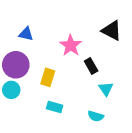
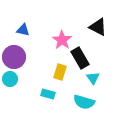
black rectangle: (91, 66) -> (80, 58), size x1.5
yellow rectangle: (48, 77) -> (60, 72), moved
cyan semicircle: (96, 116) -> (84, 102), size x1.5

